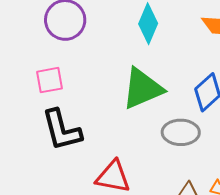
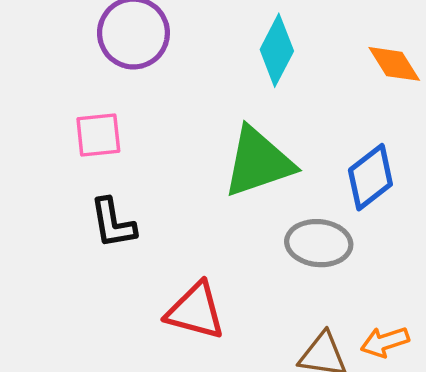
black L-shape: (62, 130) -> (113, 223), size x0.7

